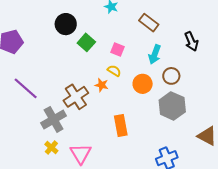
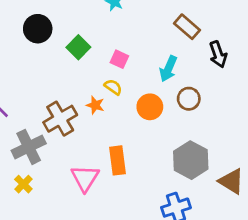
brown rectangle: (149, 23) -> (187, 27), moved
black circle: (66, 24) -> (38, 29), moved
gray hexagon: (172, 106) -> (191, 160), moved
pink triangle: (81, 154) -> (85, 178), moved

